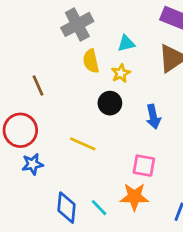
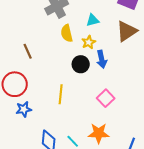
blue arrow: (153, 117) -> (102, 59), moved
yellow line: (83, 144) -> (61, 94), turned 72
pink square: (144, 166) -> (106, 98), moved, turned 36

